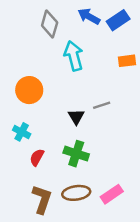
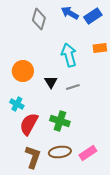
cyan arrow: (74, 56) -> (69, 55), moved
gray line: (102, 105) -> (73, 87), moved
black triangle: (76, 117) -> (51, 82), moved
red semicircle: (37, 157) -> (29, 124), size x1.6

